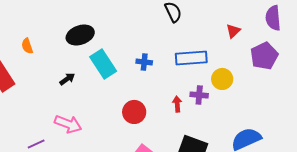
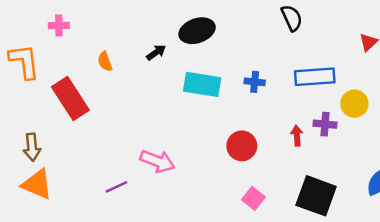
black ellipse: (80, 35) -> (197, 31), moved
cyan rectangle: (103, 64) -> (202, 84), turned -48
black arrow: (67, 79) -> (156, 52), moved

